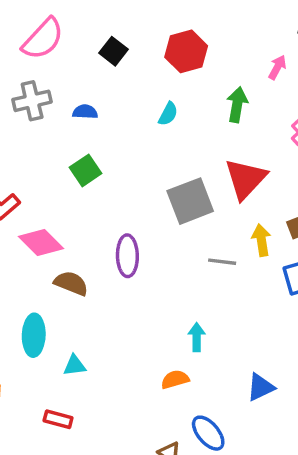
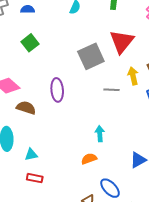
red rectangle: (58, 419) -> (35, 178), moved

